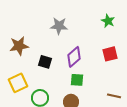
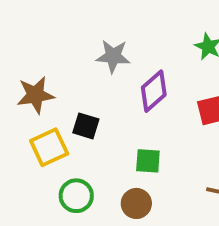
purple diamond: (74, 57) -> (154, 91), moved
yellow square: (18, 83) -> (49, 147), moved

